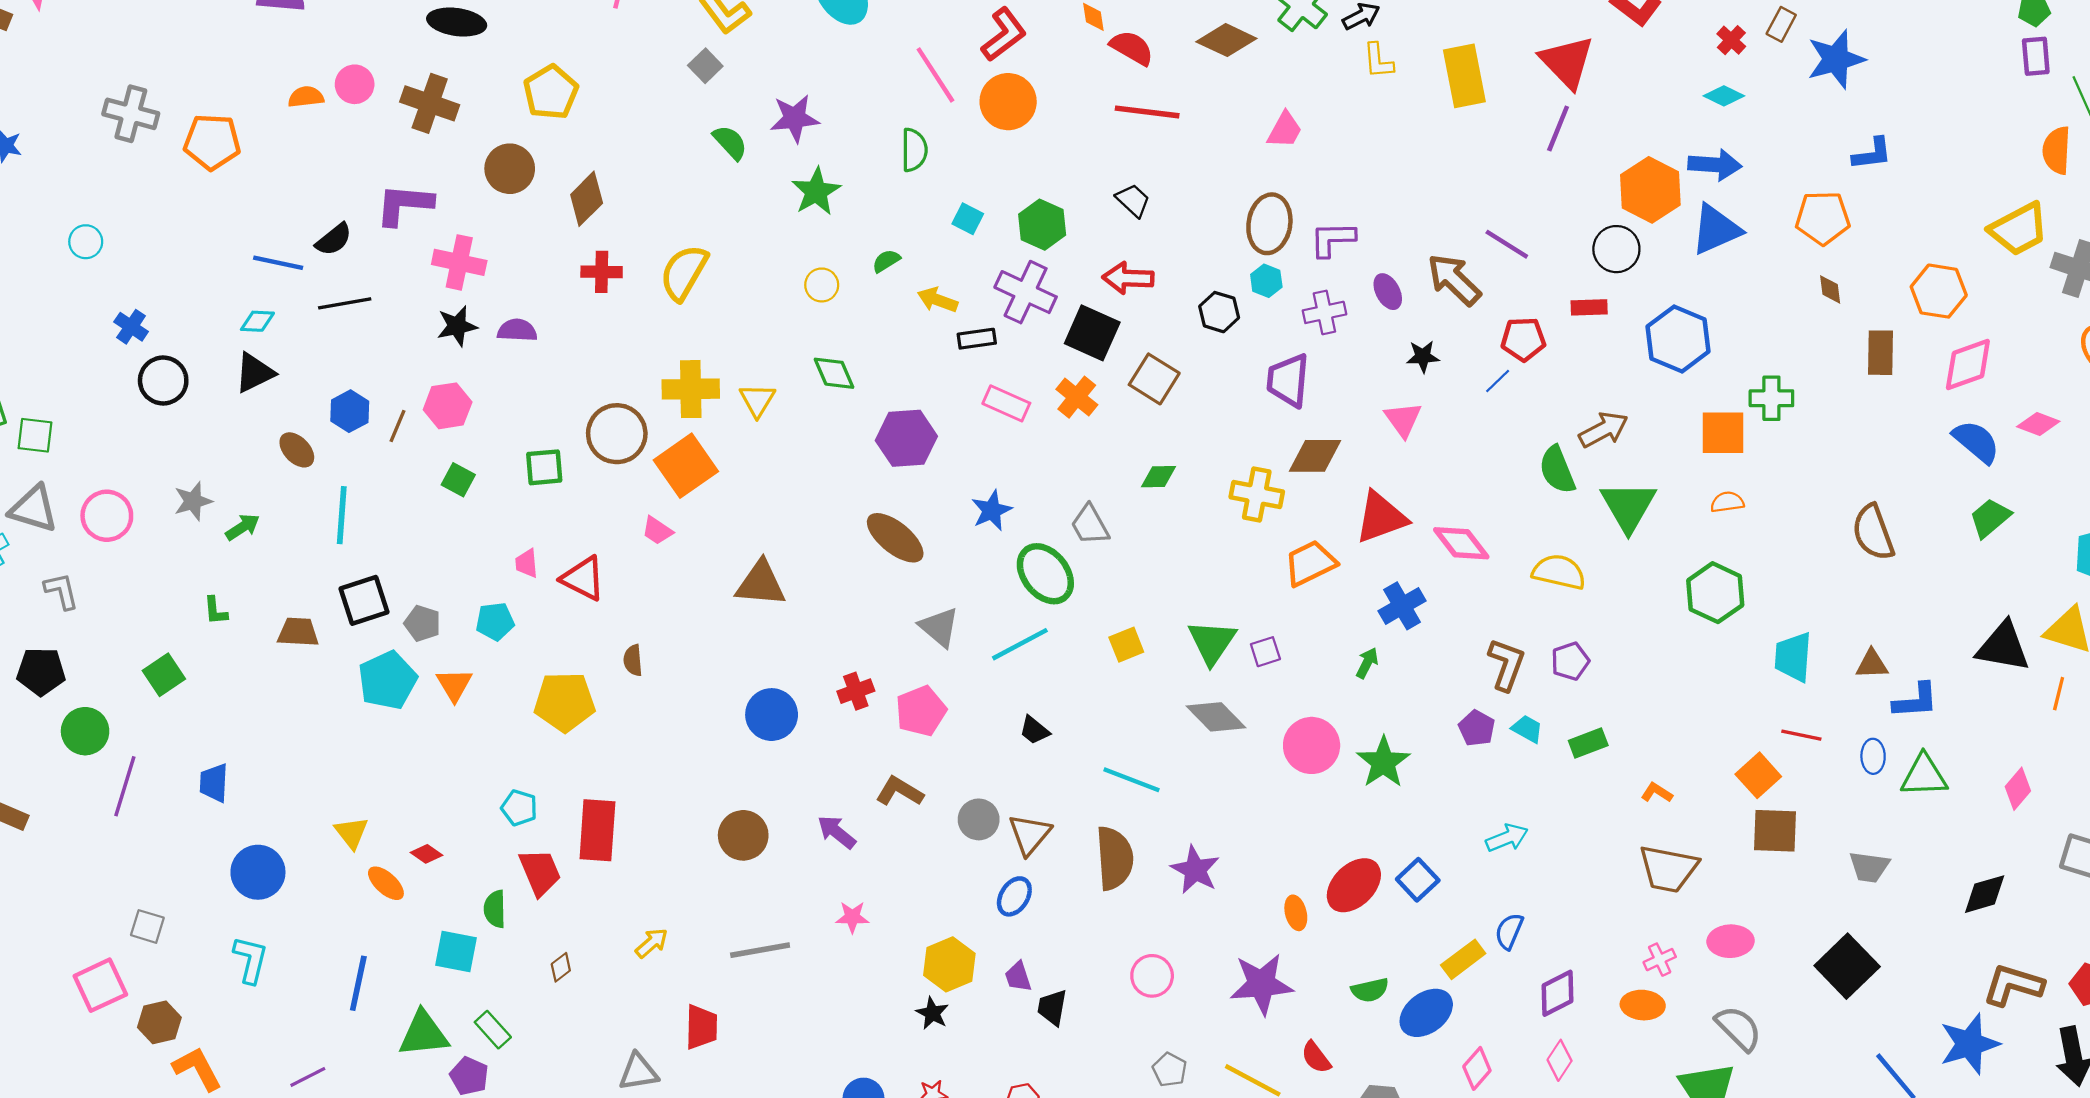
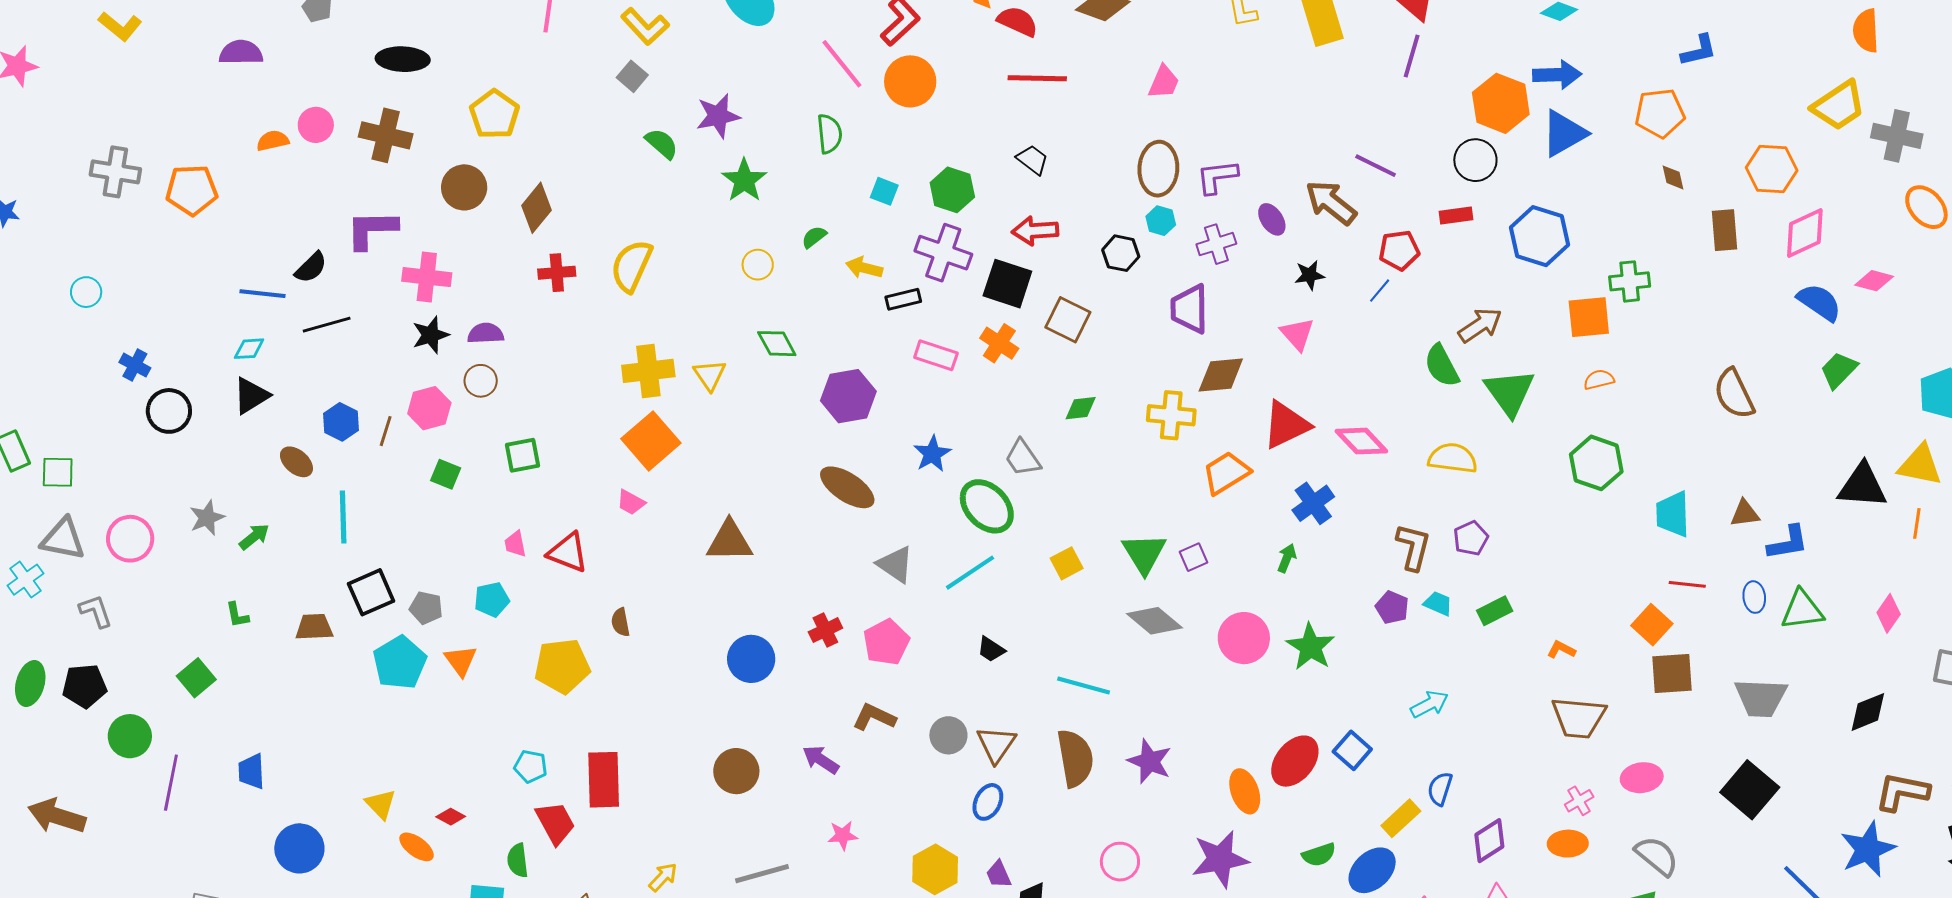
brown circle: (617, 434) -> (481, 381), moved, size x0.6
gray trapezoid: (1869, 867) -> (1761, 698), size x1.4
orange ellipse: (1296, 913) -> (1245, 791), size x1.4

